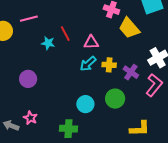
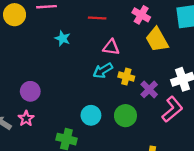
red line: (65, 34) -> (97, 18), moved, turned -70
purple circle: (28, 79) -> (30, 91), moved

